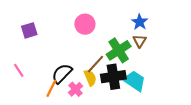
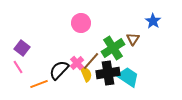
blue star: (140, 22) -> (153, 21), moved
purple square: (29, 30) -> (22, 48), moved, turned -35
orange line: (51, 88) -> (39, 84), moved, turned 42
pink cross: (76, 89) -> (77, 63), moved

